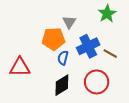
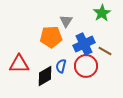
blue semicircle: (63, 58) -> (61, 66), moved
red circle: (97, 82) -> (86, 66), moved
black diamond: (62, 85) -> (45, 76), moved

